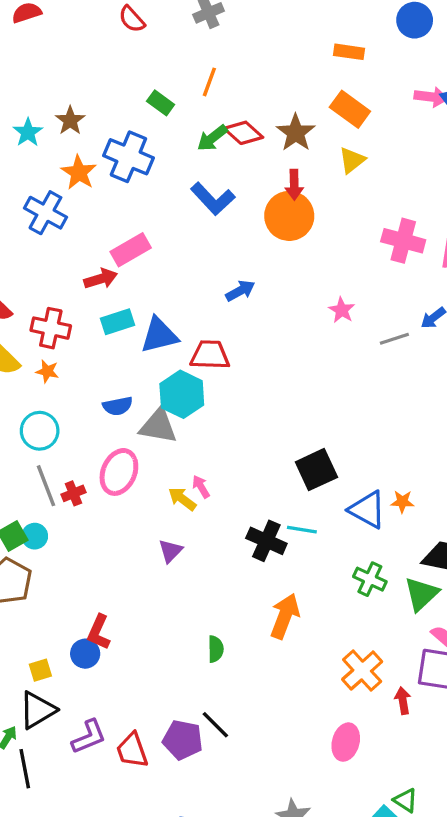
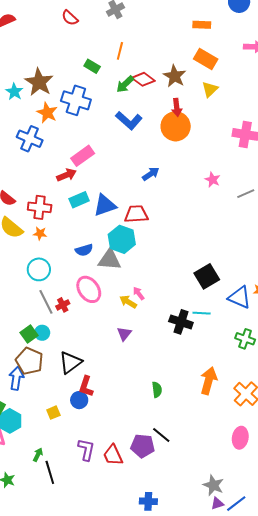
brown star: (70, 121) -> (39, 82), size x1.6
pink ellipse: (119, 472) -> (89, 289), turned -52
orange arrow: (285, 616) -> (209, 381), moved
black triangle: (37, 710) -> (70, 362), moved
purple L-shape: (89, 737) -> (86, 450), turned -50

